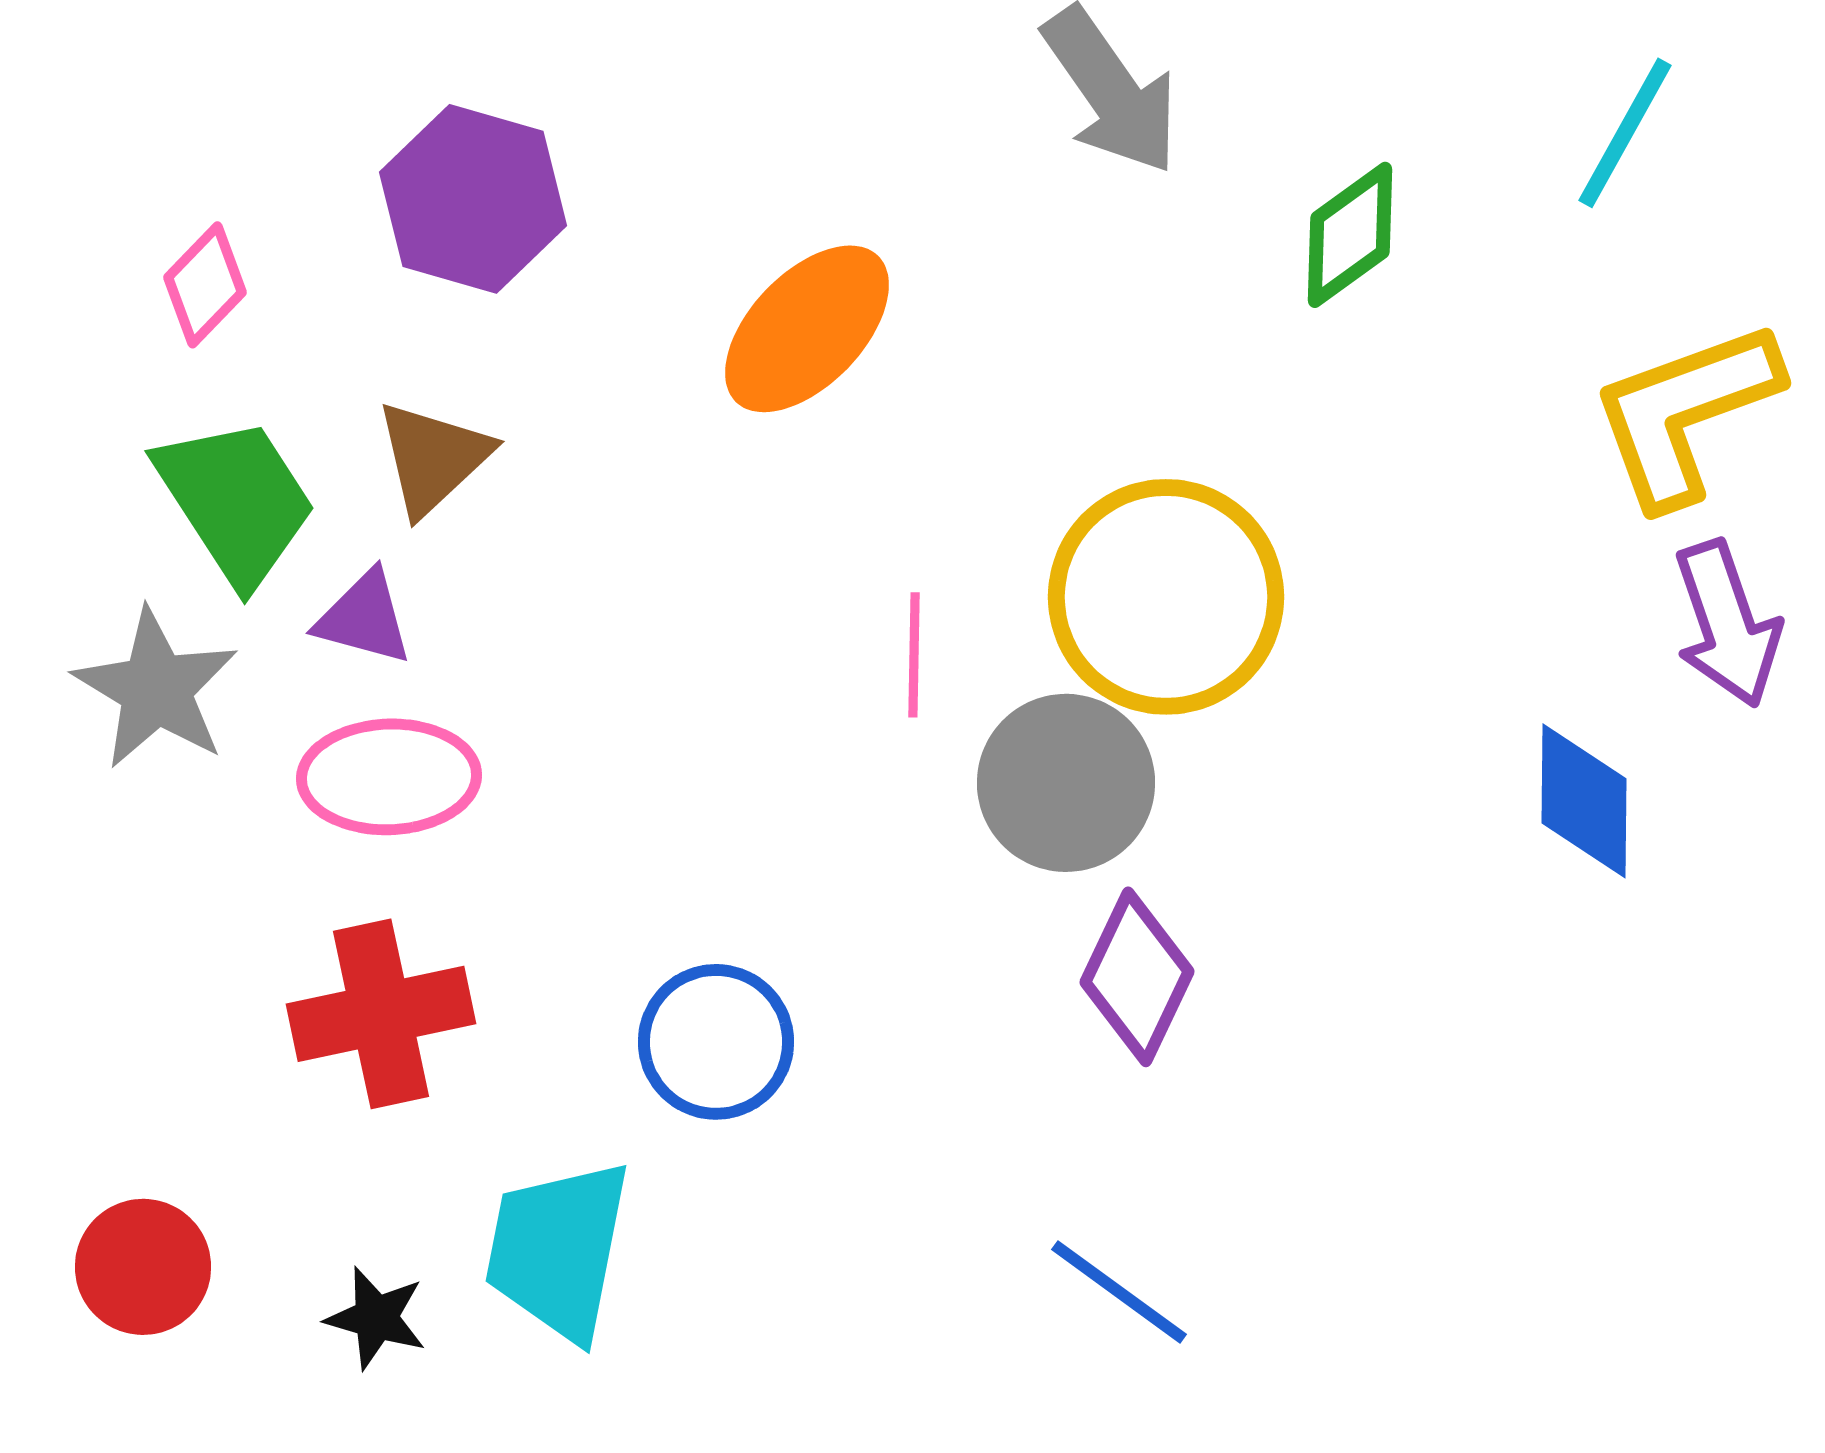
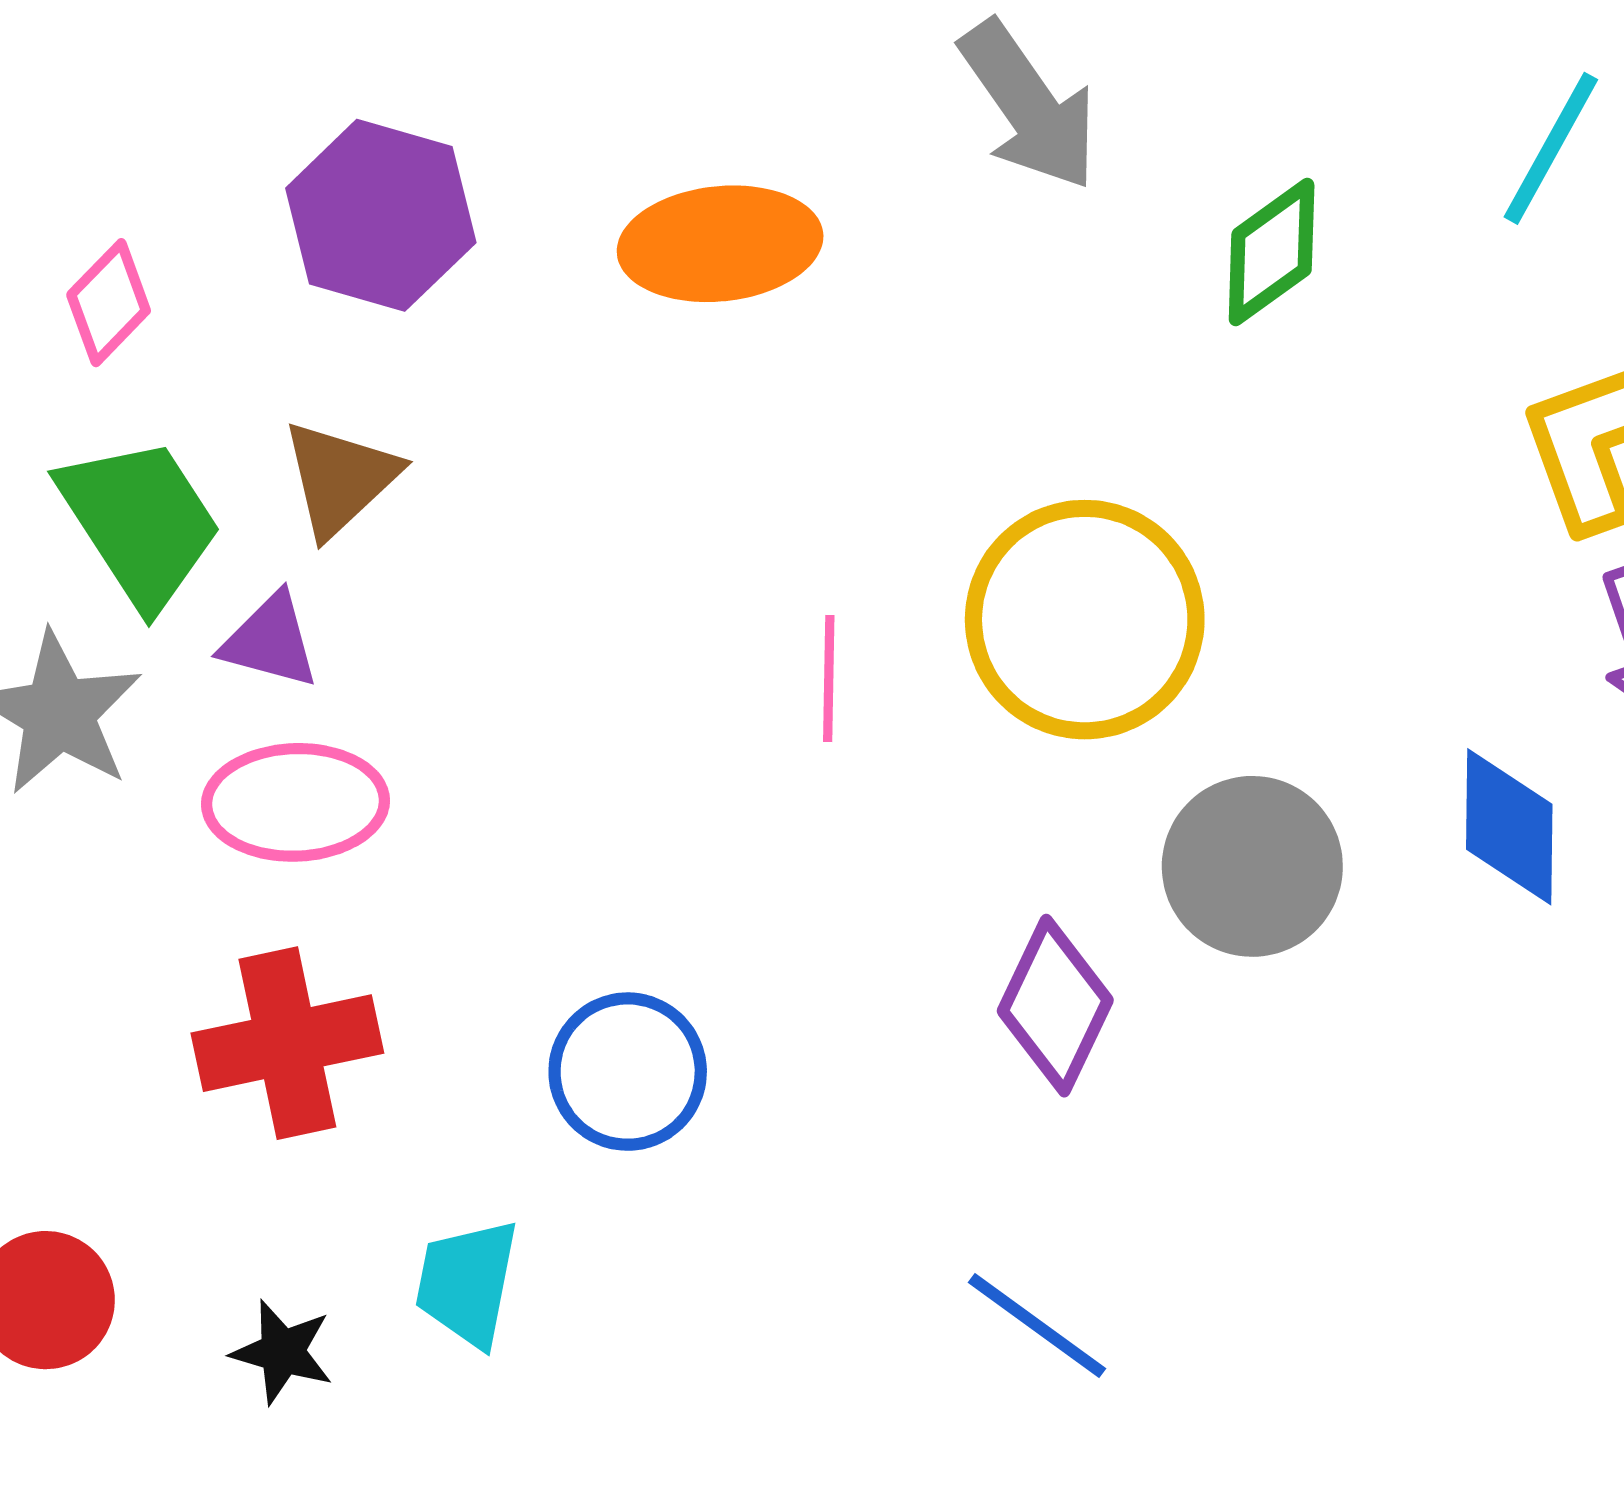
orange ellipse: (807, 329) -> (720, 244), moved, turned 40
gray circle: (1066, 783) -> (1252, 866), moved
cyan trapezoid: (558, 1250) -> (467, 1283), size x0.7

